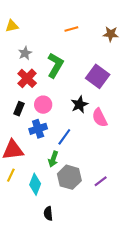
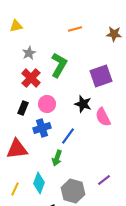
purple square: (98, 76) -> (101, 76), turned 35
black star: (79, 105) -> (83, 104), turned -30
yellow line: (11, 175) -> (15, 189), moved
gray hexagon: (69, 177) -> (73, 191), moved

